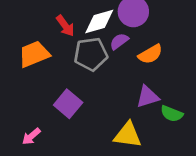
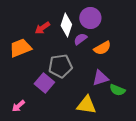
white diamond: (99, 22) -> (66, 25), turned -55
red arrow: (65, 26) -> (42, 28), turned 91
gray pentagon: (91, 54) -> (60, 66), moved

